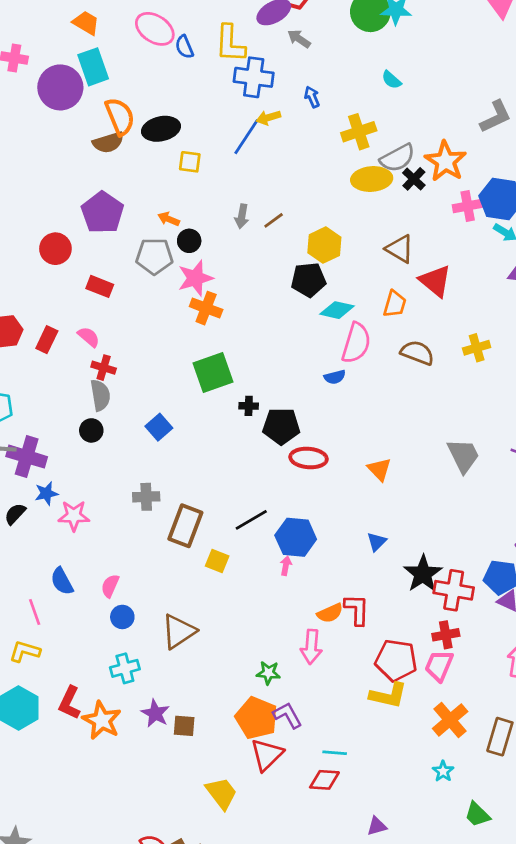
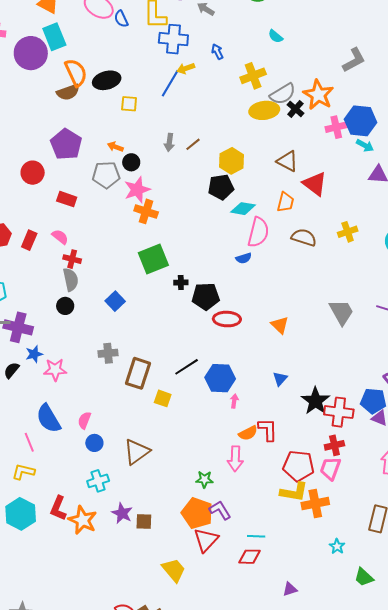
pink arrow: (286, 566) -> (234, 401), moved
blue semicircle: (62, 581) -> (48, 419), size x1.4
orange cross: (450, 720) -> (315, 504), moved, turned 32

